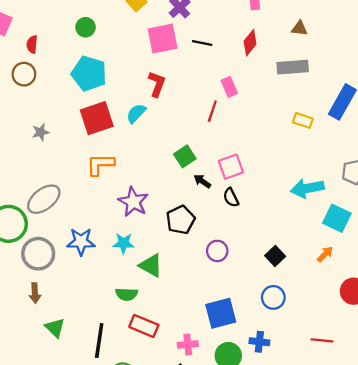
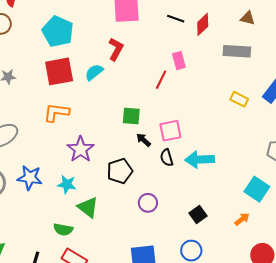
black line: (202, 43) -> (176, 19), moved
green square: (185, 156) -> (131, 116), turned 30
cyan arrow: (307, 188) -> (200, 159), moved

